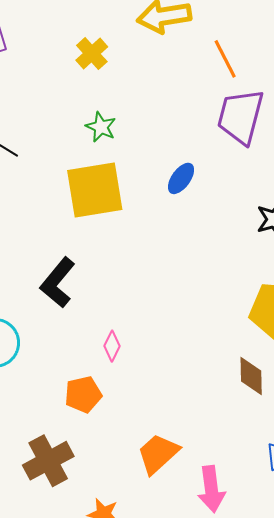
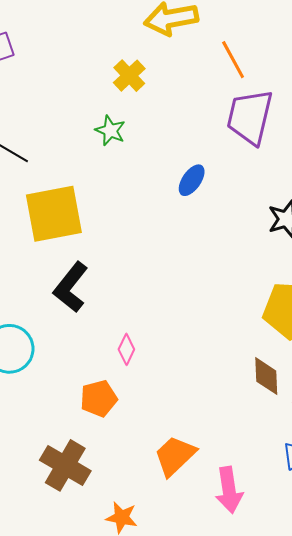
yellow cross: (92, 53) -> (129, 76), moved
yellow square: (95, 190) -> (54, 214), moved
brown cross: (48, 461) -> (65, 465), turned -30

